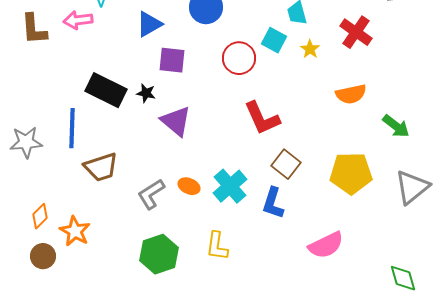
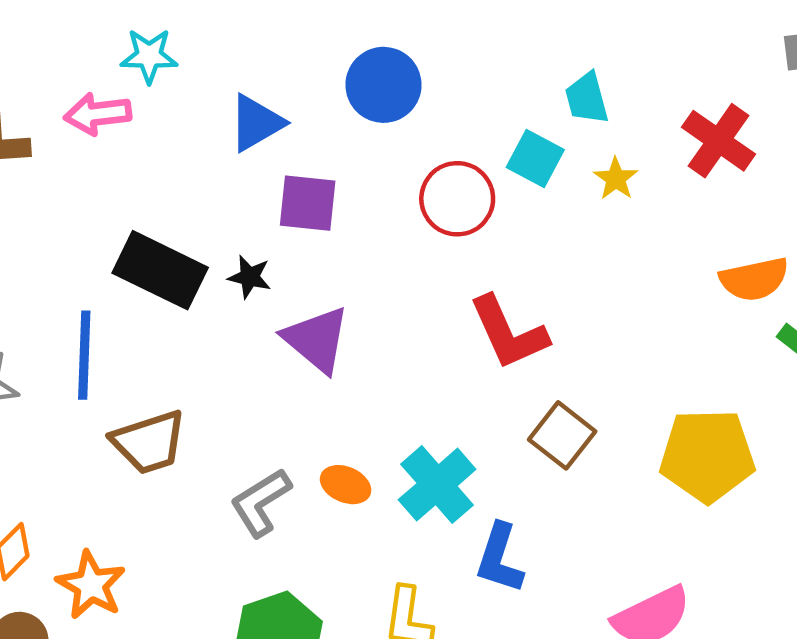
orange semicircle: (351, 94) -> (754, 279), moved
blue L-shape: (273, 203) -> (500, 558), moved

